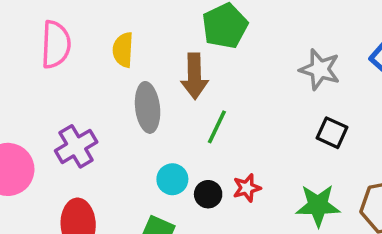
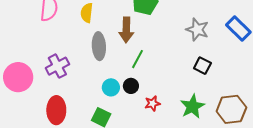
red star: (247, 188) -> (153, 103), moved
black circle: (208, 194) -> (131, 86), moved
green star: (318, 205) -> (192, 106), turned -30

